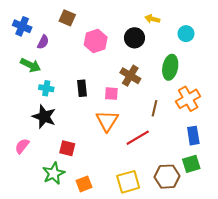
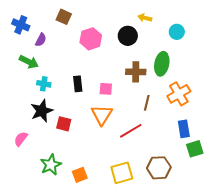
brown cross: (130, 76) -> (136, 72), moved, turned -30
black star: (44, 117) -> (42, 111), turned 30
red square: (67, 148) -> (64, 124), moved
green square: (191, 164) -> (195, 149), moved

